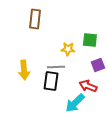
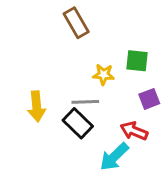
brown rectangle: (35, 19) -> (76, 23), moved, turned -36
black rectangle: (51, 81) -> (78, 123), turned -54

